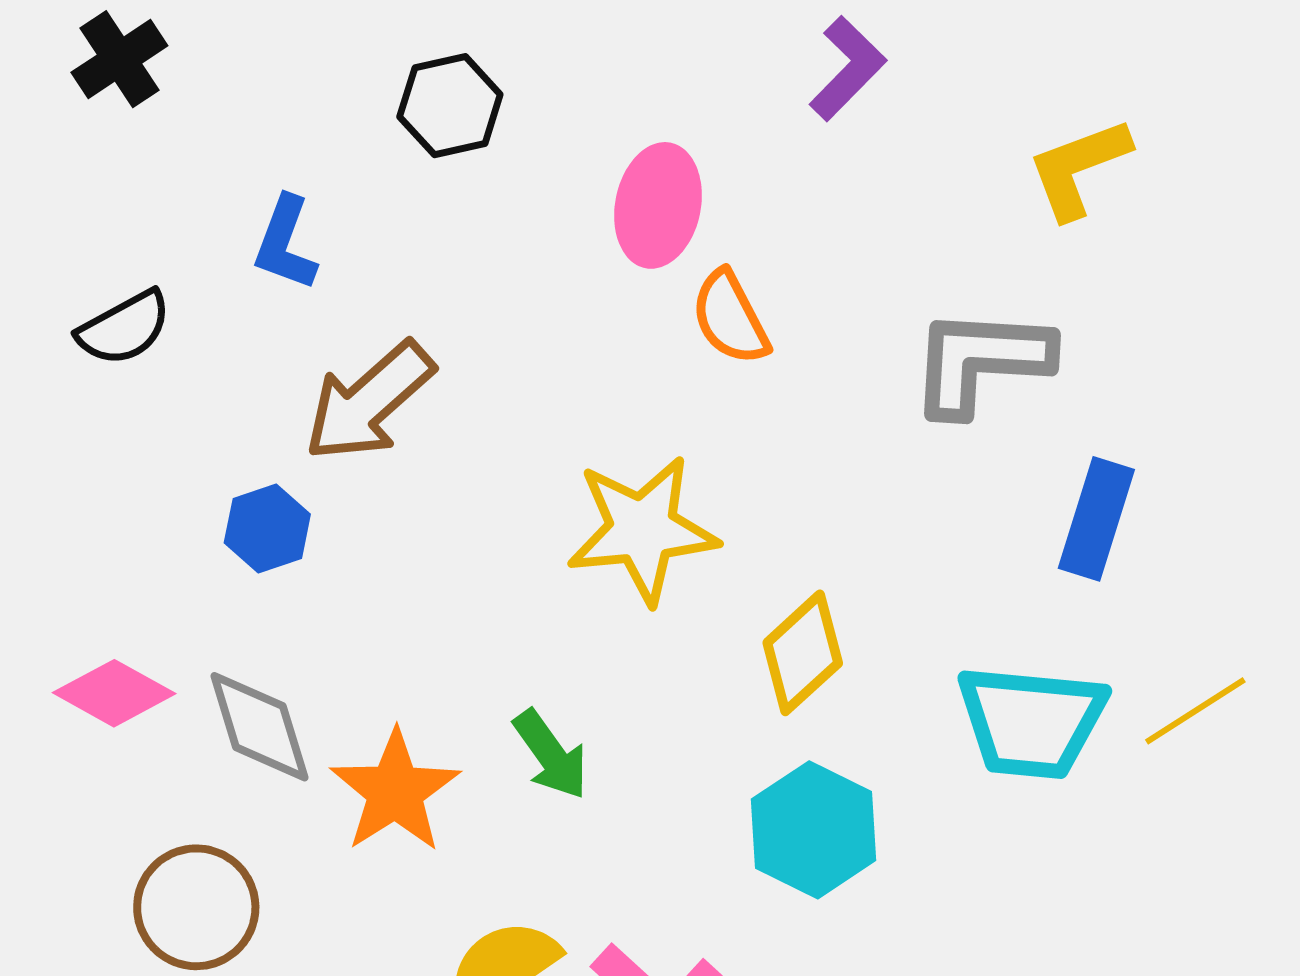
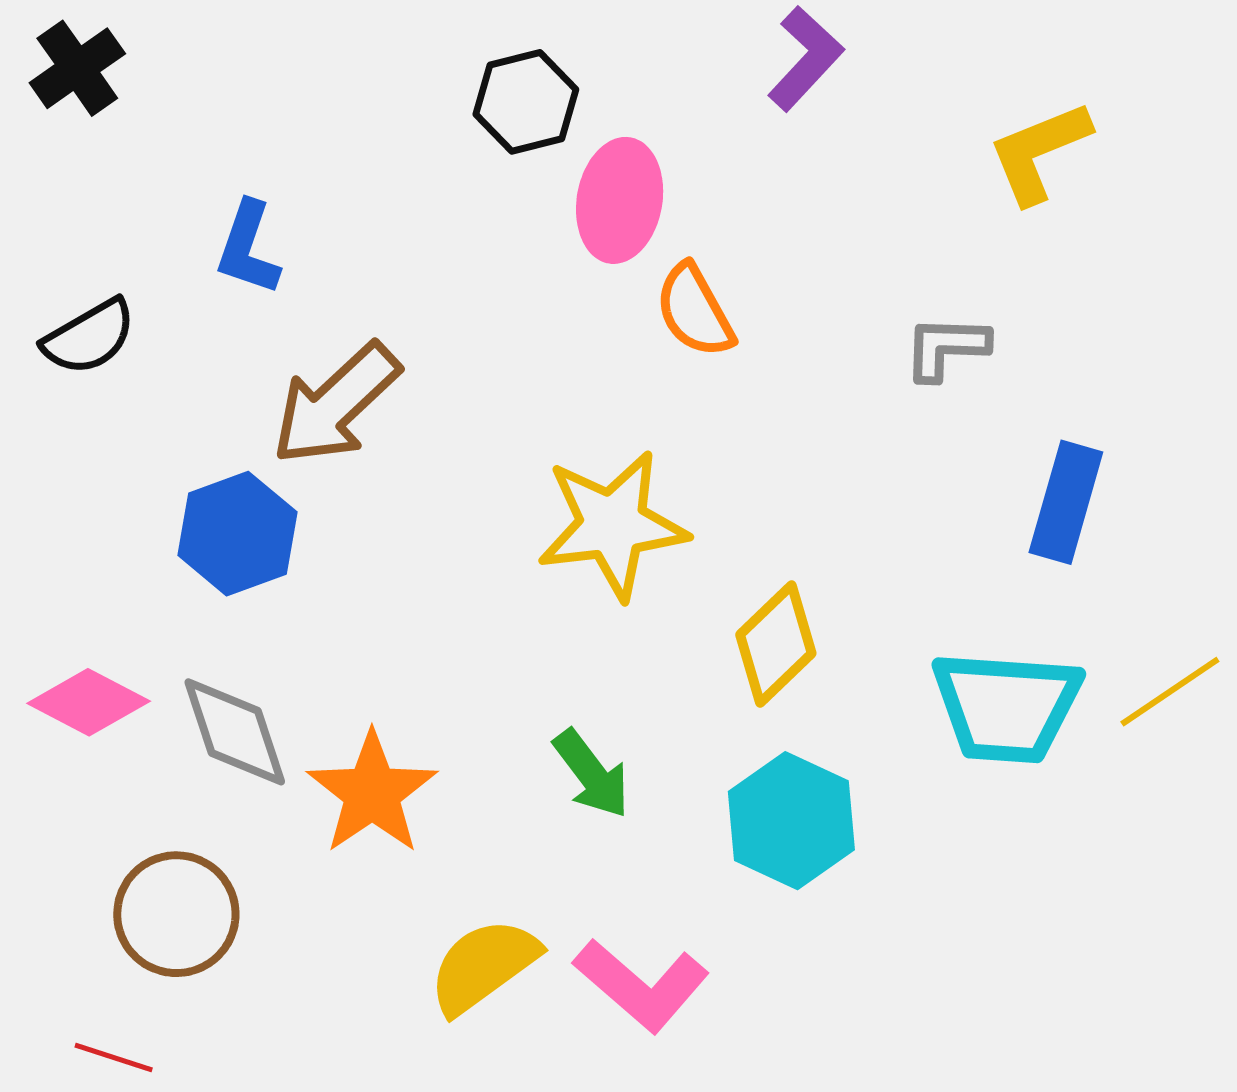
black hexagon: (450, 106) -> (526, 102), moved
gray L-shape: (981, 361) -> (946, 348), size x0.6
blue hexagon: (267, 529) -> (237, 534), size x1.4
green arrow: (551, 755) -> (592, 774), moved

